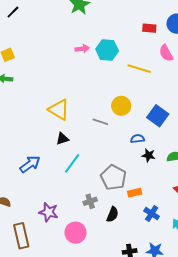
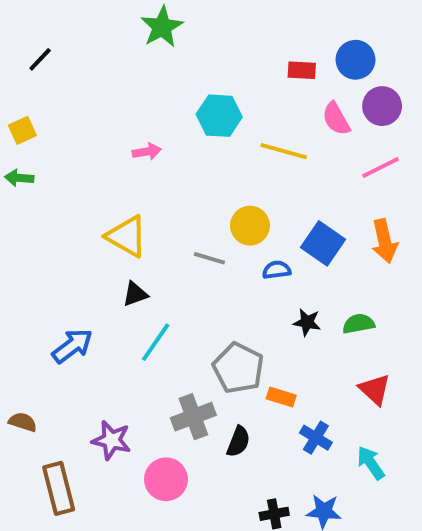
black line: (13, 12) -> (40, 59), moved
pink arrow: (82, 49) -> (147, 151), moved
blue semicircle: (137, 139) -> (277, 270), moved
orange rectangle: (135, 193) -> (281, 397), turned 32
gray cross: (90, 201) -> (193, 417), size x1.5

